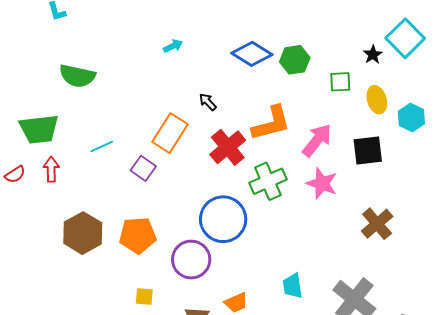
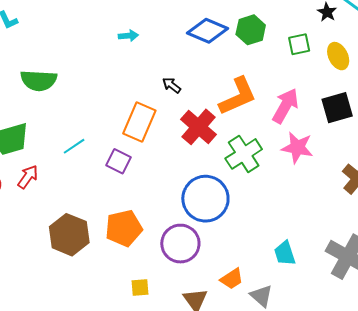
cyan arrow: (173, 46) -> (128, 36), turned 30
red arrow: (51, 169) -> (28, 177), turned 45

